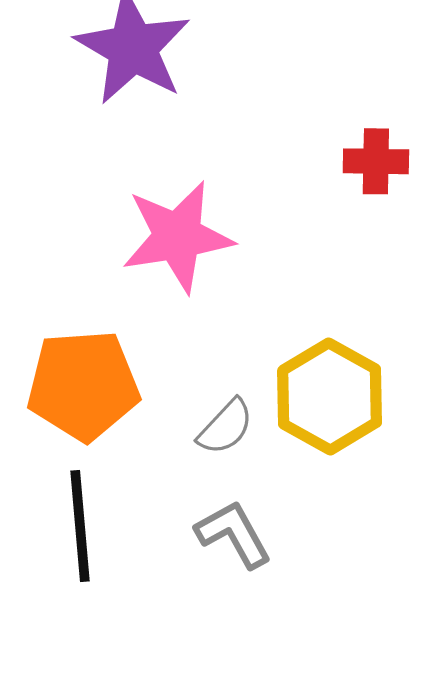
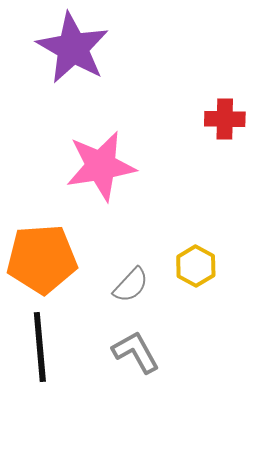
yellow hexagon: (330, 396) -> (196, 266), size x0.6

